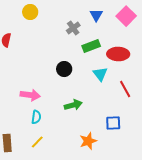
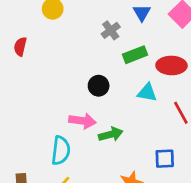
cyan triangle: (100, 74) -> (147, 92), turned -42
pink arrow: (30, 95) -> (82, 121), moved
cyan semicircle: (36, 117) -> (61, 151), size x1.5

